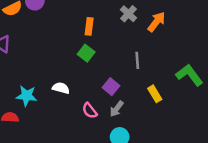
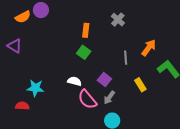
orange arrow: (156, 22) -> (149, 48), moved
white semicircle: (61, 88) -> (74, 81), moved
pink semicircle: (90, 111) -> (87, 99), size x1.5

